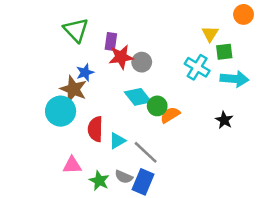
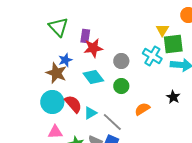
green square: (224, 52) -> (173, 44), size x1.5
gray circle: (142, 62) -> (121, 61), moved
cyan diamond: (138, 97) -> (93, 77), moved
cyan circle: (61, 111) -> (52, 102), moved
orange semicircle: (170, 115) -> (142, 109), moved
red semicircle: (95, 129) -> (73, 104), turned 138

